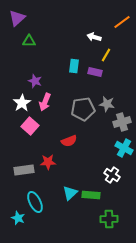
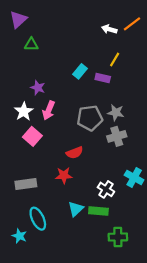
white arrow: (94, 37) -> (109, 29), moved
cyan rectangle: (74, 66) -> (80, 71), turned 32
gray cross: (122, 122) -> (117, 136), moved
cyan cross: (124, 148) -> (134, 178), moved
red star: (48, 162) -> (64, 175), moved
white cross: (112, 175) -> (106, 189), moved

